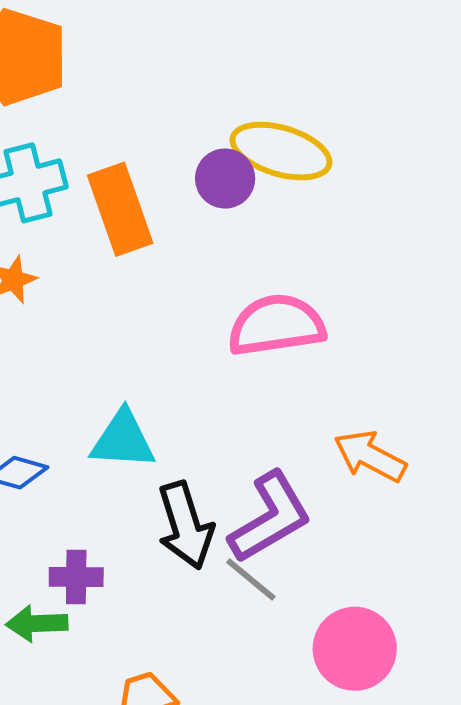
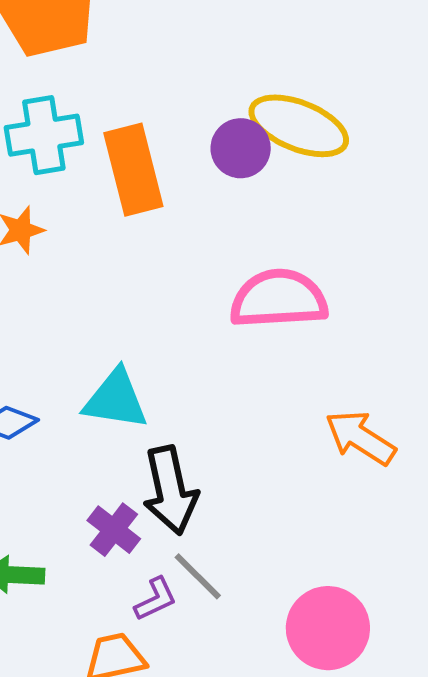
purple L-shape: (270, 518) -> (156, 599), moved, size x0.5
purple cross: (76, 577) -> (114, 530), moved, turned 32
gray line: (251, 580) -> (198, 576), moved

